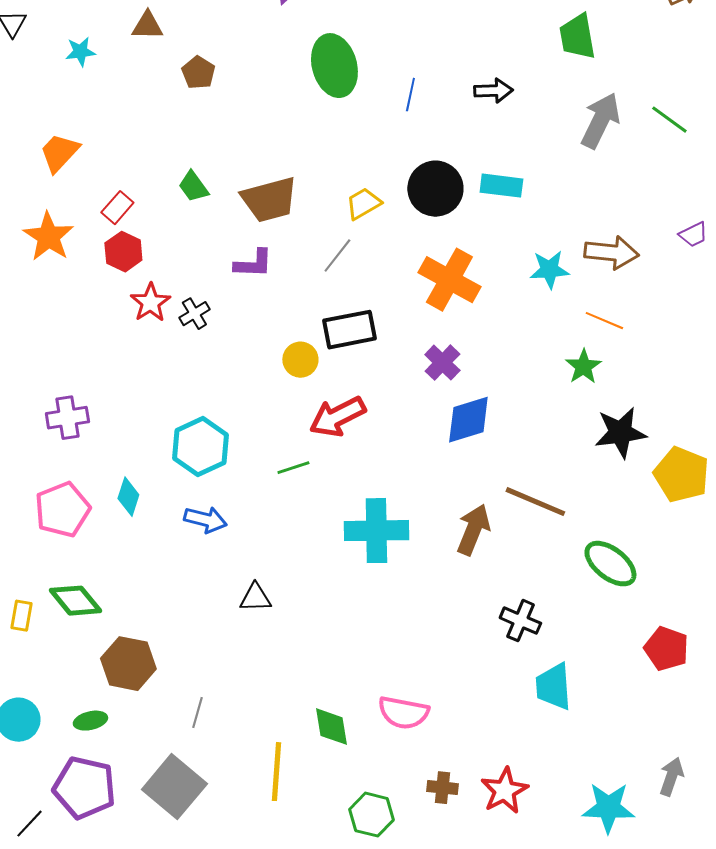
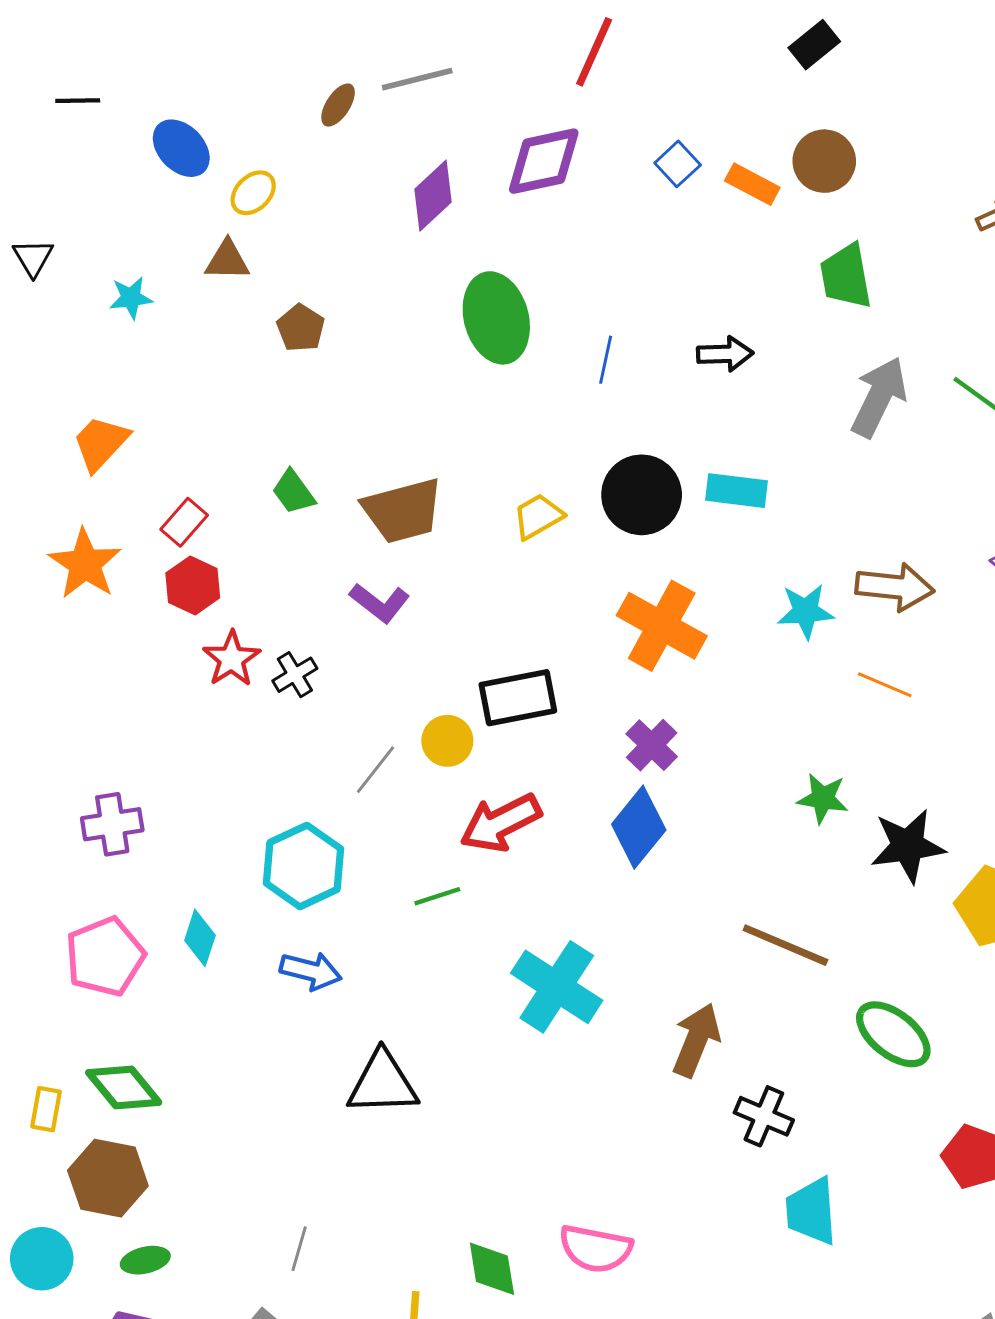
gray line: (337, 256) -> (375, 770), moved
purple L-shape: (253, 264) -> (380, 603), turned 36
green star: (583, 367) -> (823, 798), moved, turned -30
blue diamond: (468, 420) -> (639, 827), moved, turned -34
brown arrow: (473, 530) -> (696, 1040), moved
cyan cross: (376, 531) -> (557, 987), turned 34
black triangle: (255, 598) -> (383, 1083), size x1.6
brown hexagon: (128, 664) -> (108, 1178), moved

